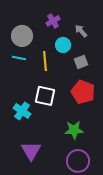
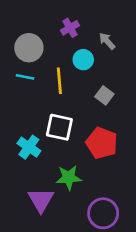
gray square: (81, 62) -> (104, 95), moved, turned -32
red pentagon: (83, 92) -> (102, 143), moved
green star: (74, 130) -> (69, 178), moved

